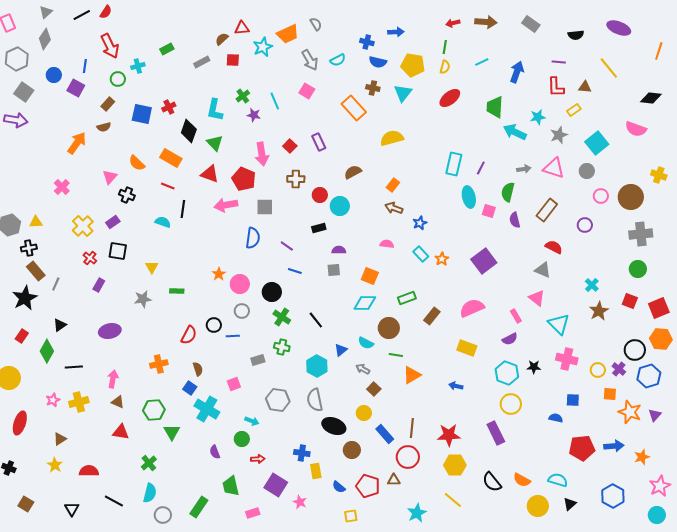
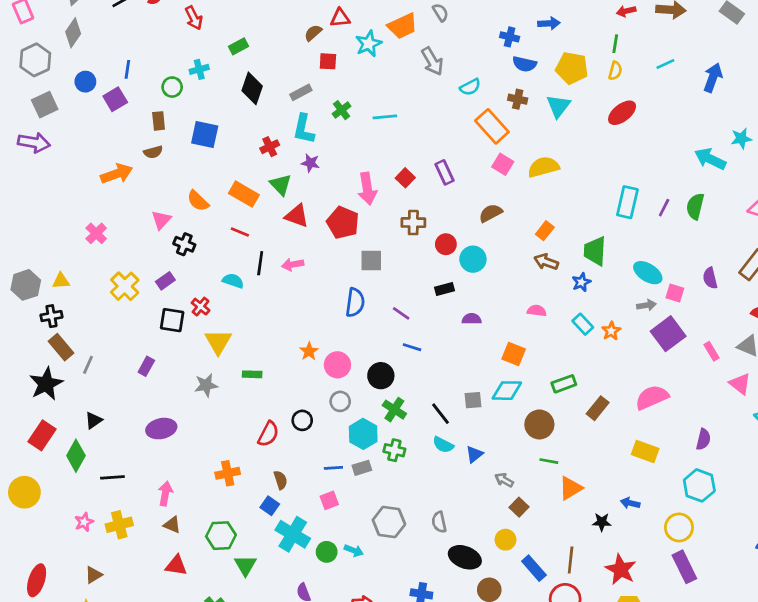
red arrow: (110, 46) -> (194, 18), moved, size x0.7
cyan semicircle: (338, 60) -> (470, 87), moved
gray rectangle: (202, 62) -> (301, 92), moved
purple square: (76, 88) -> (115, 99), turned 30
pink square: (307, 91) -> (503, 164), moved
gray square: (24, 92) -> (45, 105), turned 30
cyan line: (275, 101) -> (385, 117), turned -72
brown rectangle: (108, 104) -> (159, 121), turned -48
red cross: (169, 107) -> (270, 147), moved
green trapezoid: (495, 107) -> (595, 251), moved
purple star: (254, 115) -> (310, 163), moved
black diamond: (189, 131) -> (252, 88), moved
orange arrow: (77, 143) -> (117, 174), turned 35
green triangle: (215, 143) -> (281, 185), moved
gray arrow: (524, 169) -> (646, 305), moved
green semicircle: (508, 192) -> (695, 206), moved
cyan ellipse: (469, 197) -> (648, 273), moved, turned -45
pink arrow: (226, 205) -> (293, 265), moved, size x0.7
pink square: (489, 211) -> (675, 293), moved
red cross: (90, 258) -> (201, 307), moved
yellow triangle: (152, 267) -> (218, 342), size x1.5
gray square: (334, 270) -> (473, 400), moved
pink rectangle: (516, 316) -> (711, 351), moved
red rectangle: (22, 336) -> (42, 435), size x1.5
blue line: (233, 336) -> (333, 468), moved
purple semicircle: (510, 339) -> (703, 439), turned -49
cyan semicircle: (366, 343) -> (443, 445), moved
cyan hexagon: (317, 366) -> (363, 434), moved
black star: (534, 367) -> (602, 522), moved
gray semicircle: (315, 400) -> (439, 522), size x0.7
yellow circle: (511, 404) -> (679, 527), moved
red ellipse: (20, 423) -> (37, 580), moved
red star: (449, 435) -> (621, 569), turned 30
green circle: (242, 439) -> (327, 552), moved

